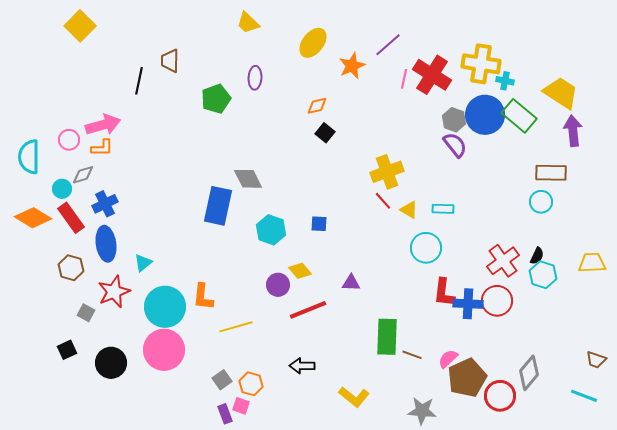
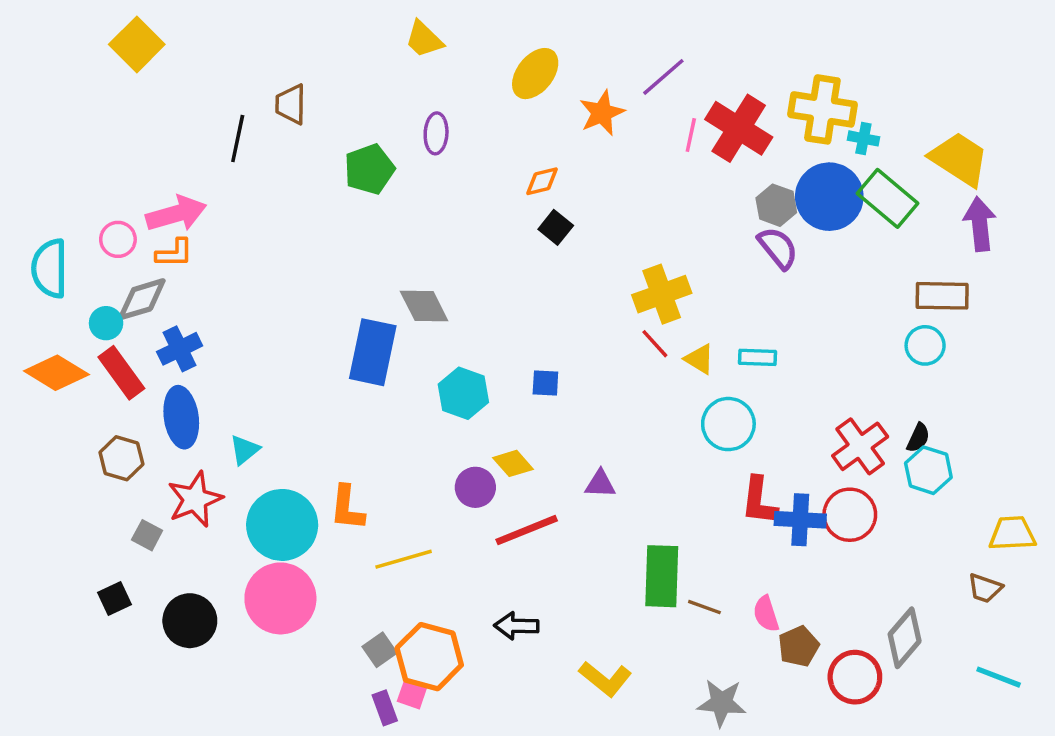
gray diamond: (83, 175) -> (142, 299), size x1.4
yellow trapezoid: (592, 263) -> (1012, 533), moved
pink semicircle: (448, 359) -> (766, 614), turned -65
brown trapezoid: (596, 360) -> (985, 588), moved
brown pentagon: (467, 378) -> (799, 646), size x0.6
orange hexagon: (251, 384) -> (429, 657), size x1.6

